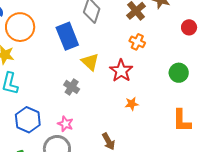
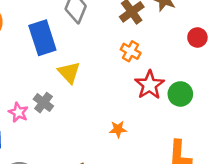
red star: (121, 71) -> (150, 85), moved
pink star: (65, 124) -> (18, 112), moved

